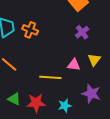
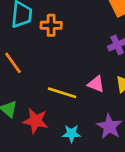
orange cross: (30, 30) -> (51, 25), turned -35

